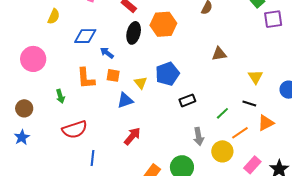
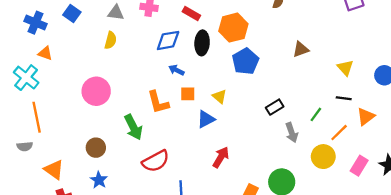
blue diamond: (85, 36) -> (168, 40), moved
blue pentagon: (167, 74) -> (245, 61), moved
green arrow: (60, 96) -> (133, 127), size x1.6
gray arrow: (199, 136) -> (292, 132), moved

